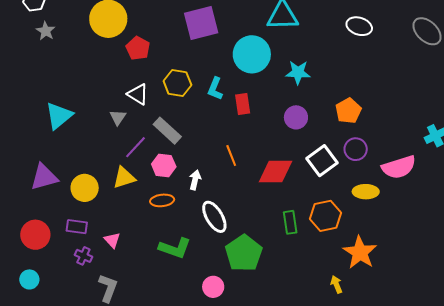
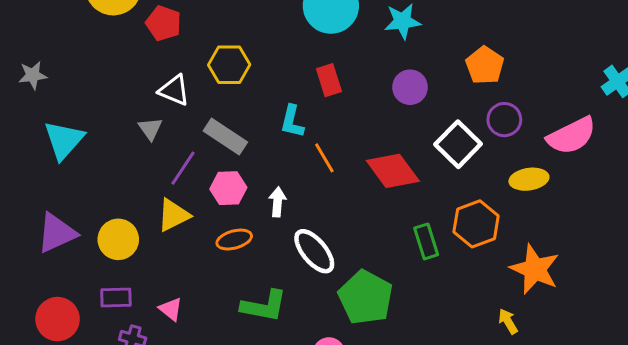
gray star: (46, 31) -> (33, 75), moved, turned -30
cyan L-shape: (215, 89) -> (292, 121), moved
red diamond: (276, 172) -> (393, 171), turned 63

